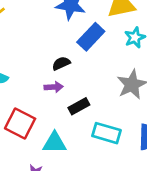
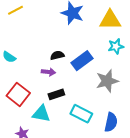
blue rectangle: (91, 37) -> (82, 61), moved
black rectangle: (79, 106) -> (56, 94), moved

